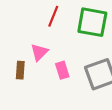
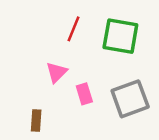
brown rectangle: (20, 70) -> (36, 120), moved

